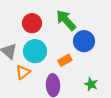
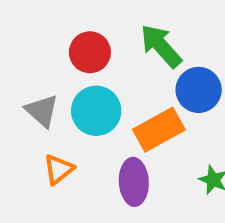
orange rectangle: (65, 60) -> (159, 130), size x1.6
orange triangle: (23, 72) -> (59, 169), moved

